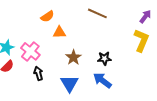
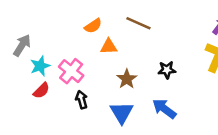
brown line: (97, 13) -> (138, 23), moved
black star: (104, 58) -> (167, 70), moved

